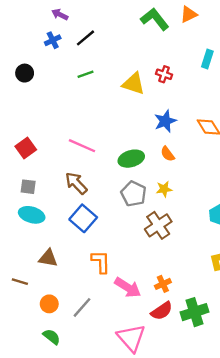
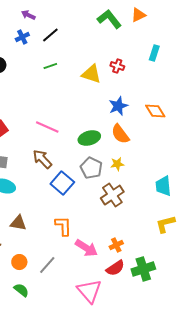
orange semicircle: (168, 154) -> (120, 134), size x1.5
blue square: (83, 218) -> (62, 183), moved

